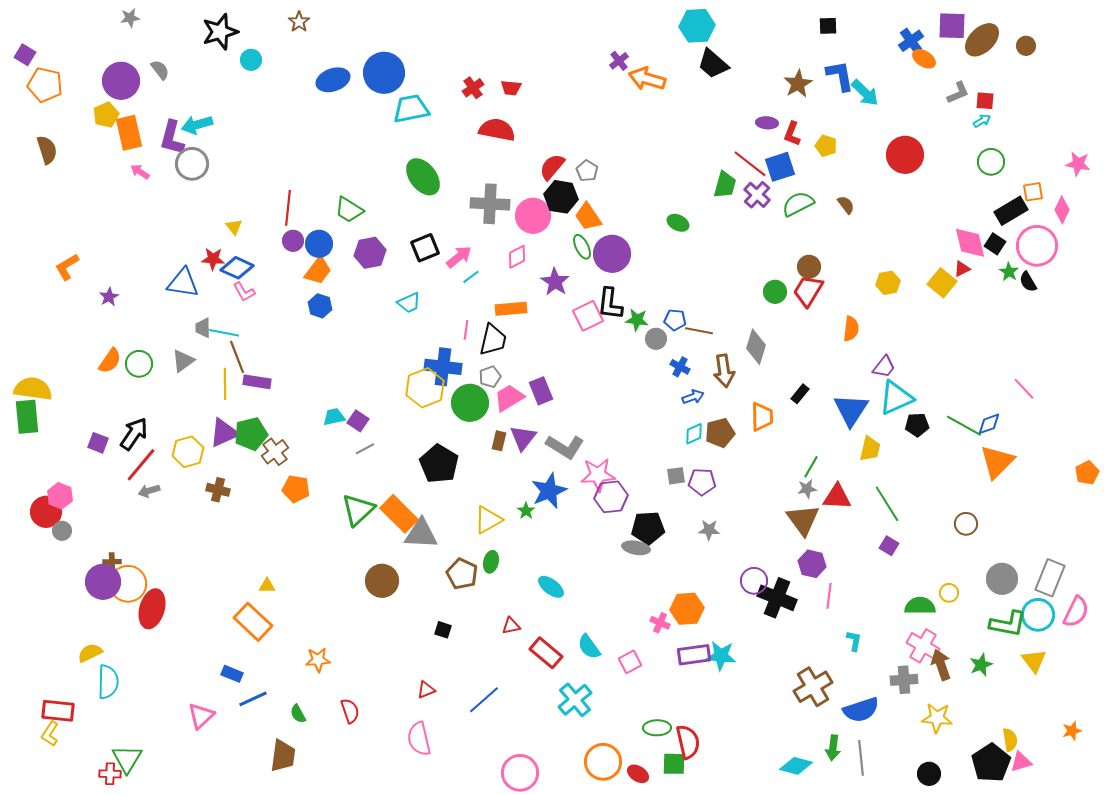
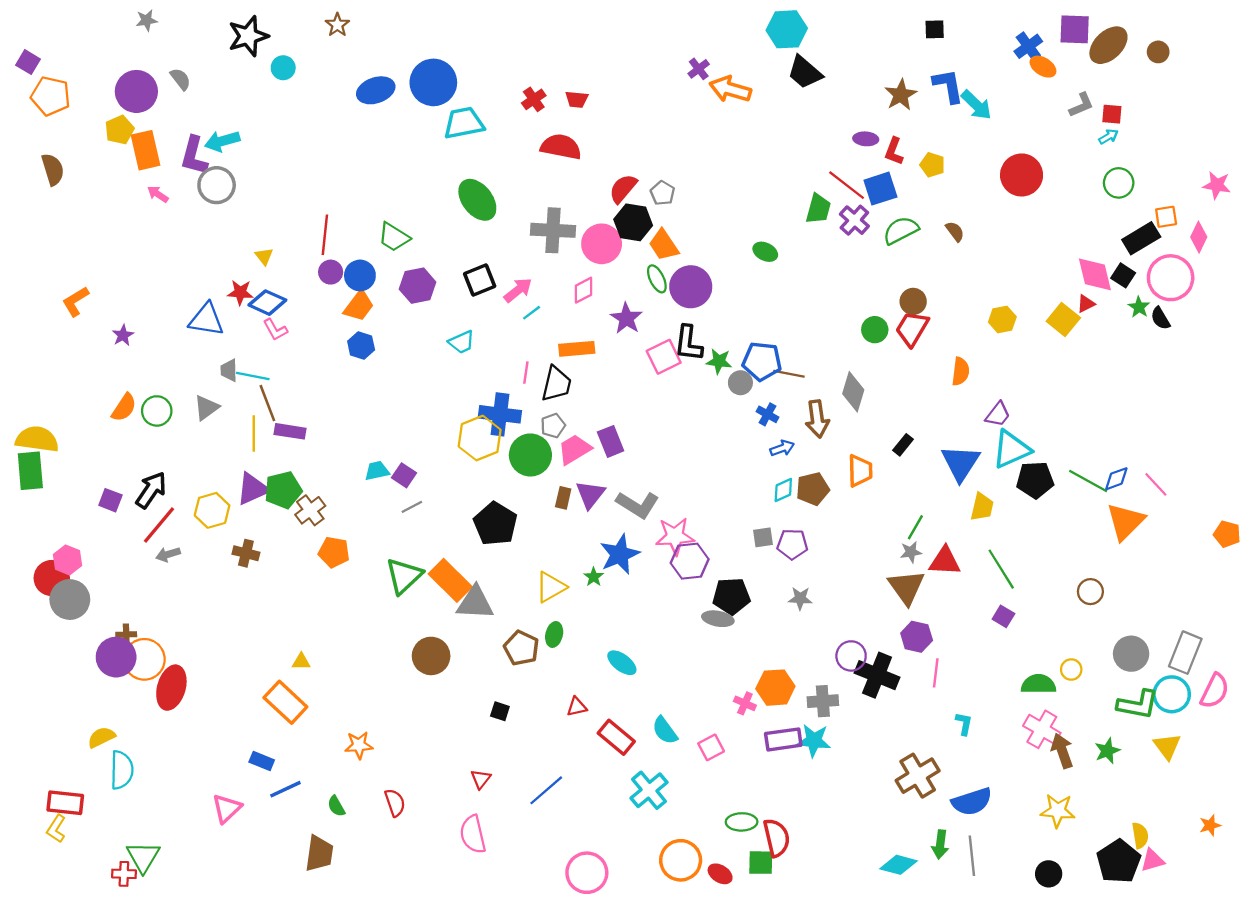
blue pentagon: (675, 320) -> (762, 361), size x1.6
pink line: (1024, 389) -> (1156, 484), moved
black pentagon: (917, 425) -> (1035, 480), size x1.4
orange pentagon: (1087, 473) -> (1227, 534), turned -30
gray circle: (62, 531) -> (70, 599), size x1.8
gray cross: (904, 680) -> (823, 701), moved
red triangle: (426, 690) -> (481, 779), turned -30

